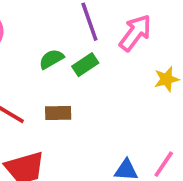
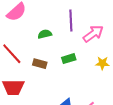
green rectangle: (85, 65) -> (69, 59), moved

